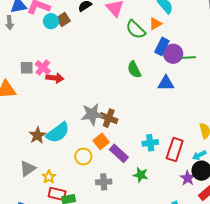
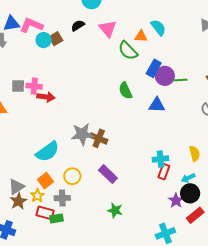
orange triangle: (155, 24) -> (141, 36), moved, turned 32
pink cross: (43, 68) -> (34, 86), turned -35
brown star: (37, 135) -> (18, 201), moved
orange square: (101, 141) -> (45, 181), moved
cyan cross: (150, 143) -> (160, 159), moved
red rectangle: (175, 150) -> (164, 172), size x0.7
green star: (141, 175) -> (115, 210), moved
gray cross: (104, 182) -> (62, 198), moved

